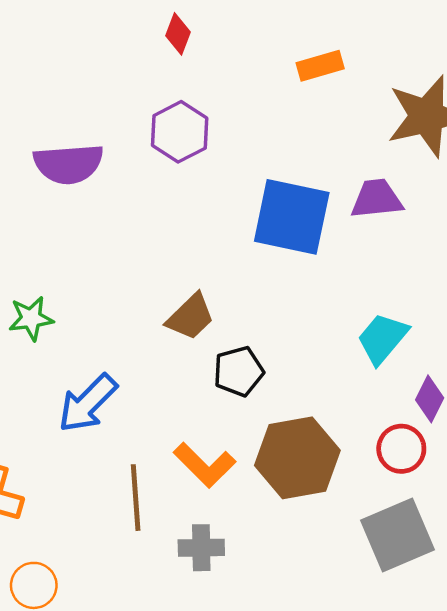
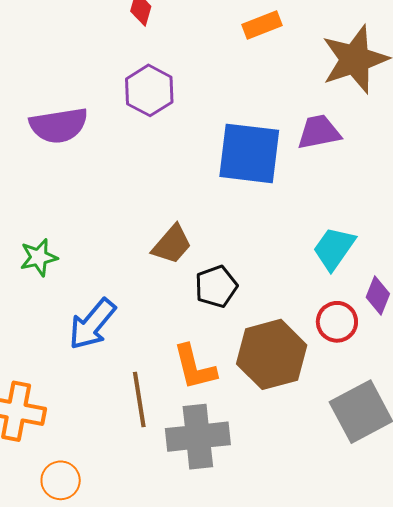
red circle: (401, 449) -> (337, 322), moved
orange L-shape: (205, 465) -> (195, 367), turned 36
gray cross: (201, 548) -> (198, 437), size x1.6

